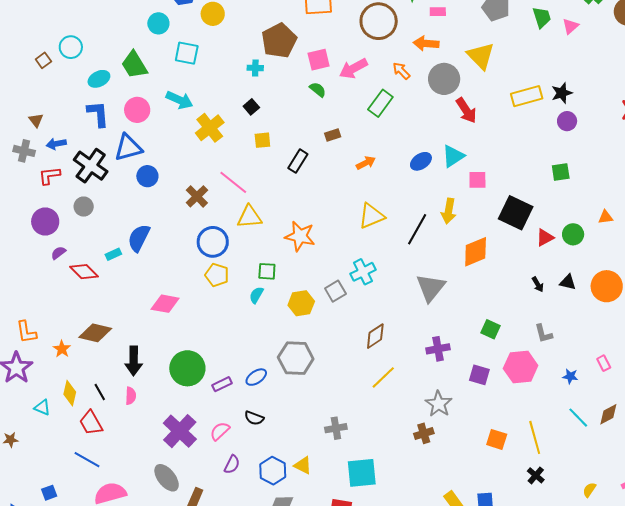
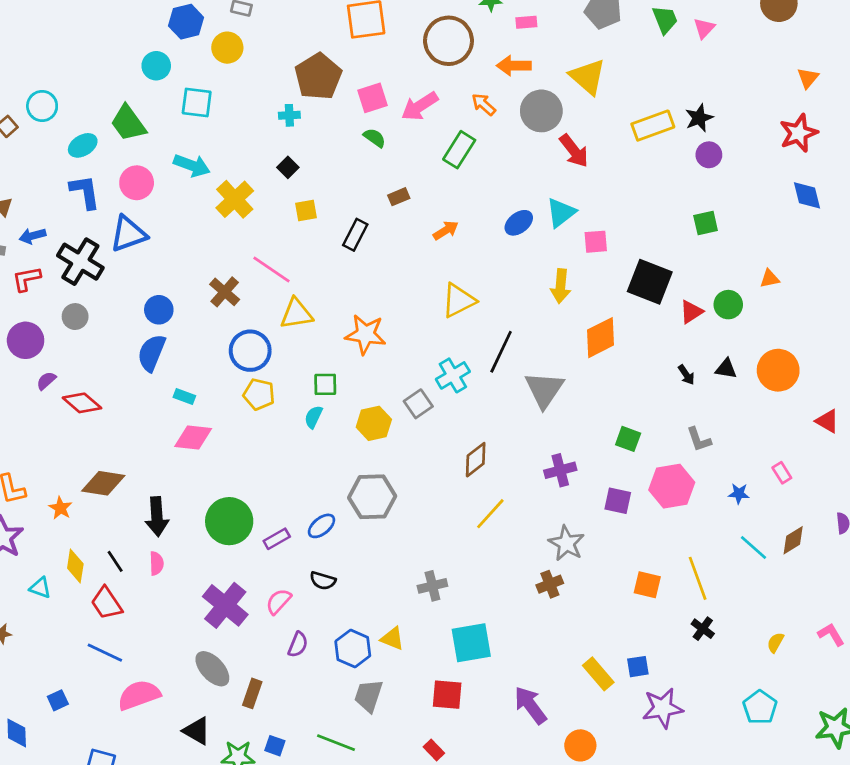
blue circle: (147, 176) -> (159, 310), moved
black line: (417, 229) -> (501, 352), moved
cyan rectangle: (113, 254) -> (184, 397), moved, turned 49

